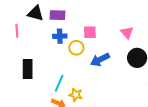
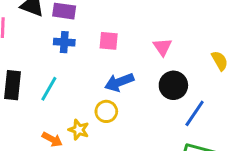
yellow circle: (76, 48) -> (106, 111), moved
cyan line: (59, 83) -> (49, 89), moved

